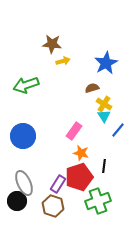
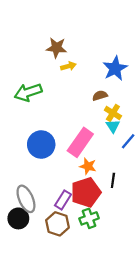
pink rectangle: (74, 131) -> (80, 142), size x1.5
blue circle: (23, 136) -> (41, 145), moved
green cross: (98, 201) -> (89, 218), moved, size x0.7

